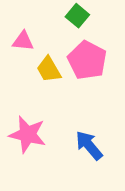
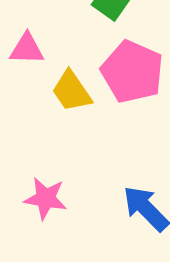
pink star: (27, 134) -> (46, 198), size x0.7

